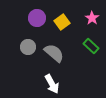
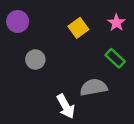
purple circle: (37, 18) -> (18, 21), moved
gray semicircle: (54, 53) -> (94, 87), moved, turned -50

